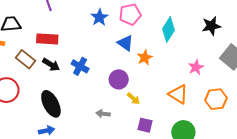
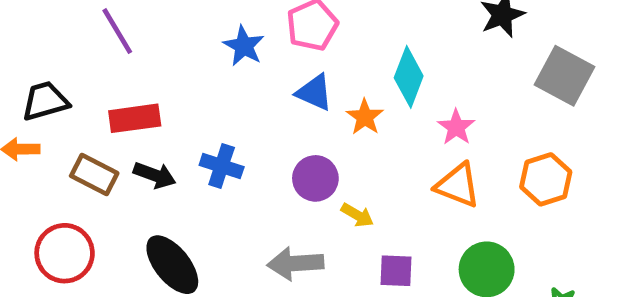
cyan diamond: (169, 29) -> (409, 77), moved
pink star: (196, 67) -> (456, 127), moved
gray arrow: (103, 114) -> (295, 263), size x1.6

